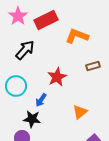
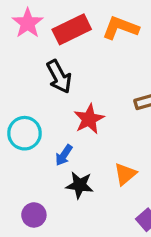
orange L-shape: (77, 36) -> (120, 28), moved
black arrow: (25, 50) -> (59, 77), moved, turned 110
black star: (32, 119) -> (80, 185), moved

